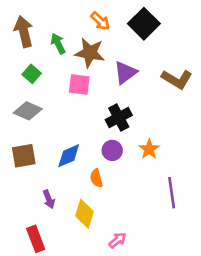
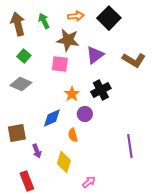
orange arrow: (100, 21) -> (76, 16), turned -49
green arrow: (58, 44) -> (44, 21), moved
black cross: (119, 117) -> (101, 90), moved
orange star: (149, 149) -> (72, 94), moved
brown square: (24, 156) -> (17, 133), moved

